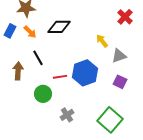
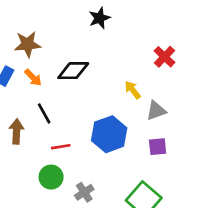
red line: (60, 77) -> (61, 147), moved
purple square: (120, 82) -> (158, 147), turned -32
green circle: (43, 94) -> (51, 177), moved

